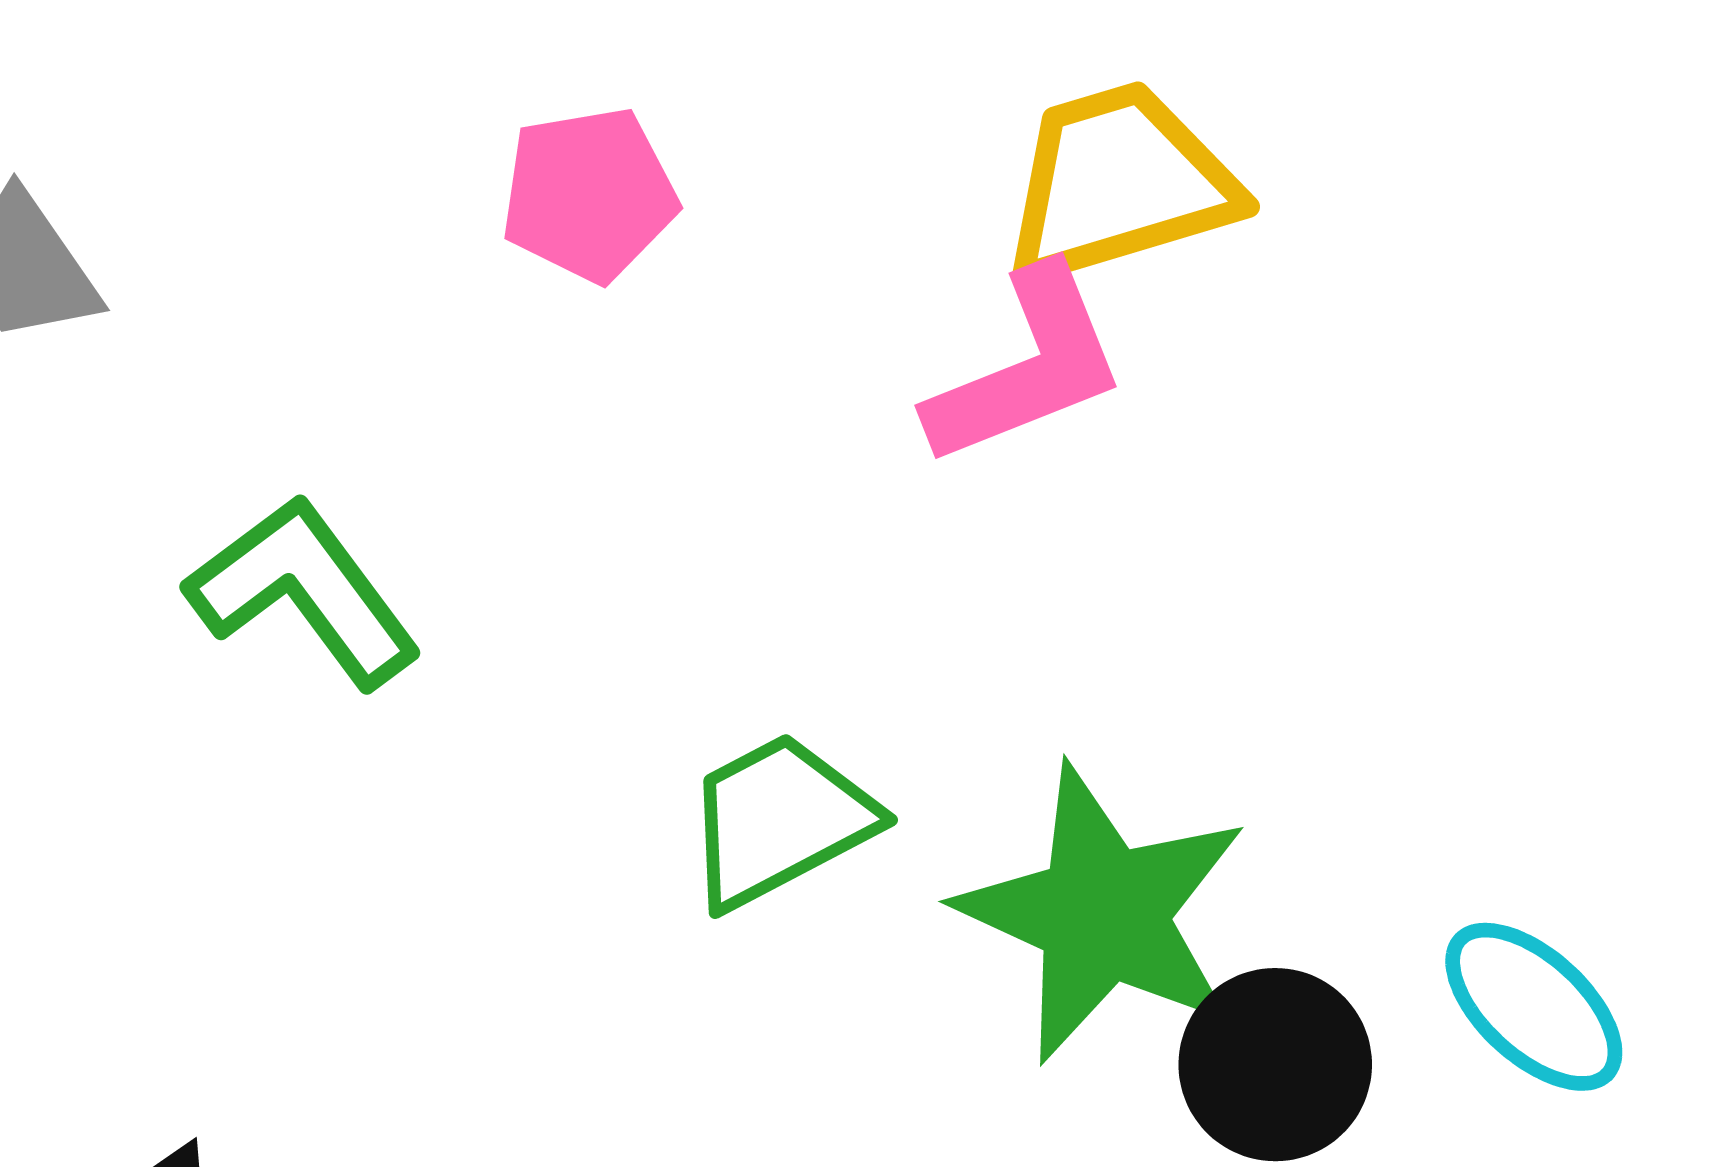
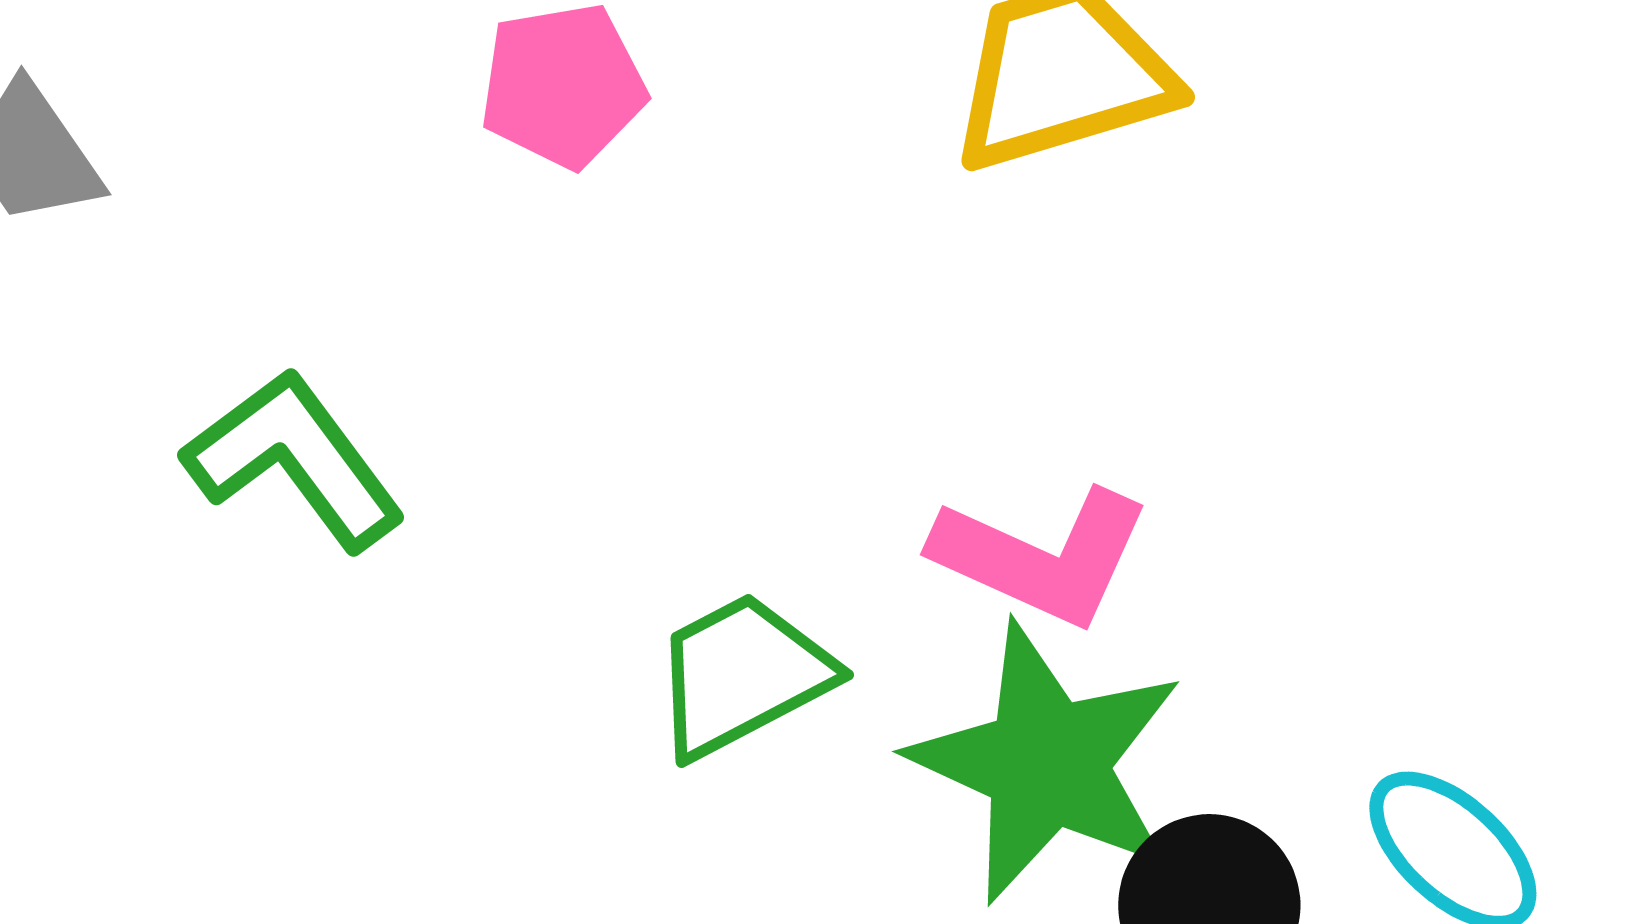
pink L-shape: (1027, 367) -> (1042, 557), moved, turned 46

